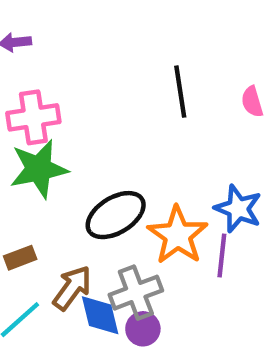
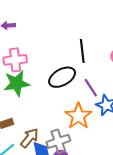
black ellipse: (116, 215) -> (62, 77), moved
purple line: (222, 256) -> (91, 88), moved, turned -42

